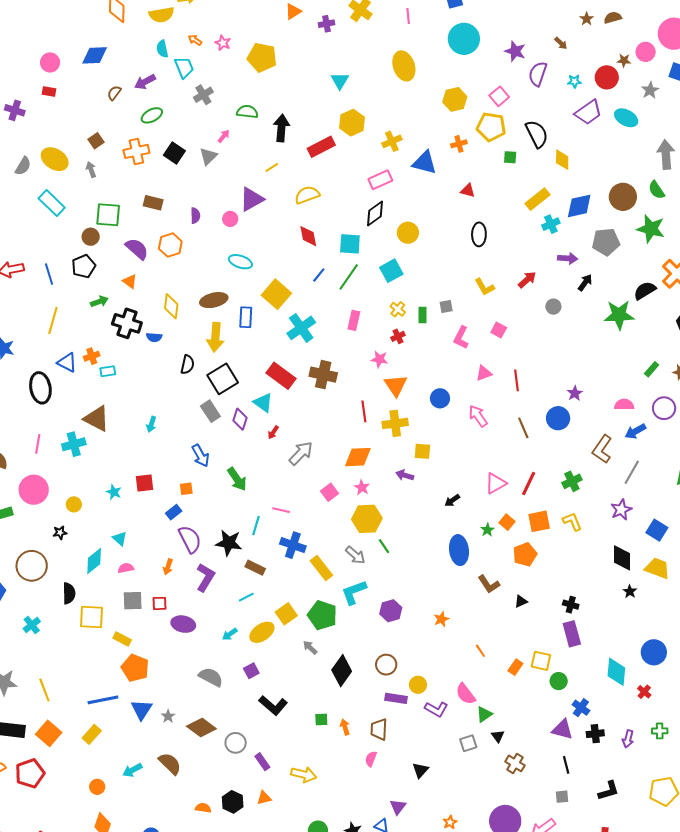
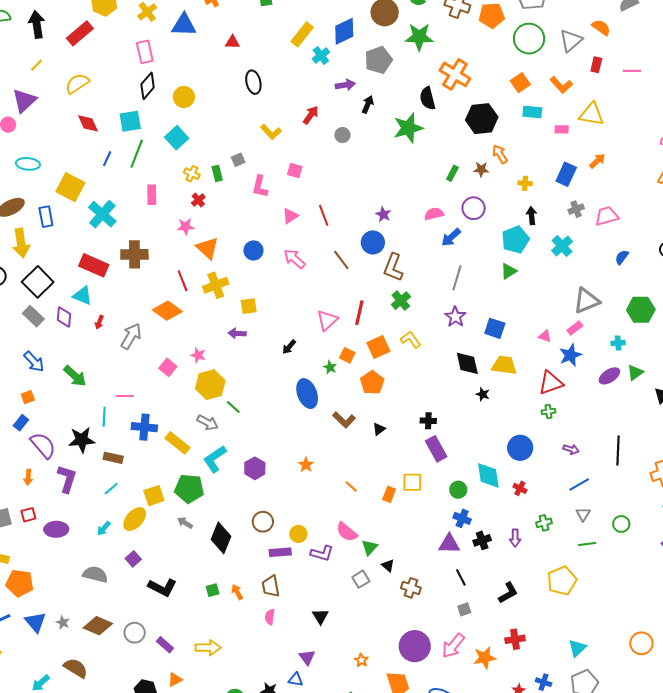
pink rectangle: (380, 180) -> (145, 52), turned -65
black semicircle: (645, 291) -> (428, 98), turned -60
brown L-shape: (602, 449) -> (393, 267), moved
orange diamond: (358, 457) -> (167, 311), moved, turned 52
yellow square: (286, 614) -> (154, 496), turned 30
green circle: (559, 681) -> (458, 490), moved

